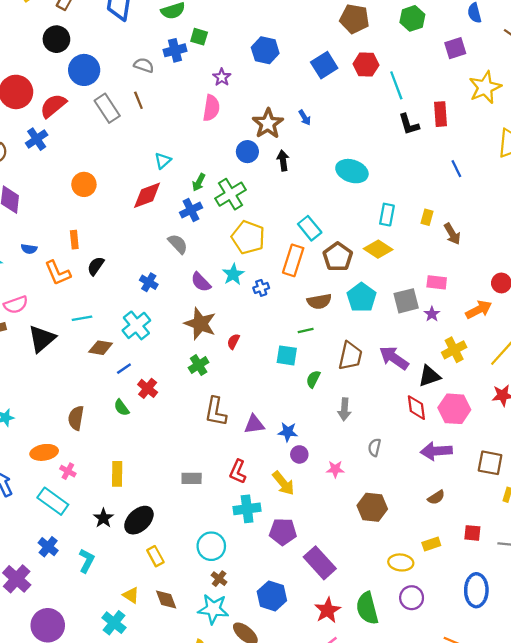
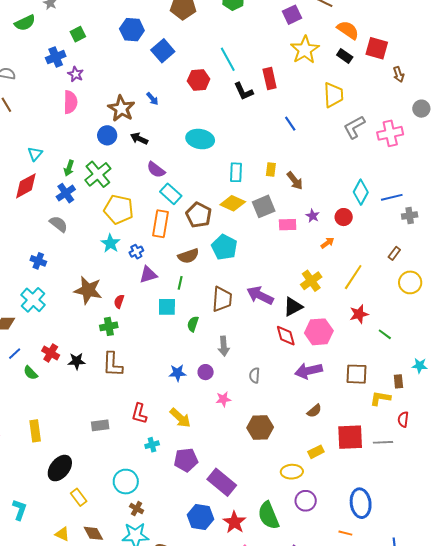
green square: (199, 37) -> (78, 34), moved, turned -35
purple square: (455, 48) -> (292, 15), moved
blue cross: (175, 50) -> (56, 57), moved
blue hexagon: (265, 50) -> (132, 30), moved
red hexagon: (366, 65) -> (199, 80), moved
black arrow: (283, 161) -> (139, 139), turned -48
purple semicircle: (201, 282) -> (156, 170), moved
gray square: (406, 301) -> (264, 206), moved
orange arrow: (479, 310) -> (327, 243), size x0.6
purple star: (432, 314) -> (313, 216), moved
green line: (306, 331) -> (180, 283), turned -56
green cross: (199, 365) -> (109, 326), moved, turned 30
blue line: (124, 369) -> (15, 354), moved
purple triangle: (254, 424) -> (148, 275), moved
purple circle: (299, 454) -> (206, 372), moved
cyan cross: (247, 509) -> (152, 445), size x0.6
black star: (103, 518) -> (77, 361), moved, turned -30
red square: (472, 533) -> (350, 437), size x1.8
blue ellipse: (476, 590) -> (361, 503), moved
blue hexagon: (272, 596) -> (201, 517), moved

